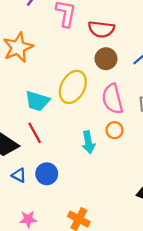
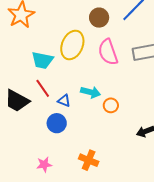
orange circle: (114, 130) -> (111, 105), moved
cyan arrow: (88, 142) -> (91, 92), turned -60
blue triangle: (19, 175) -> (64, 101), moved

